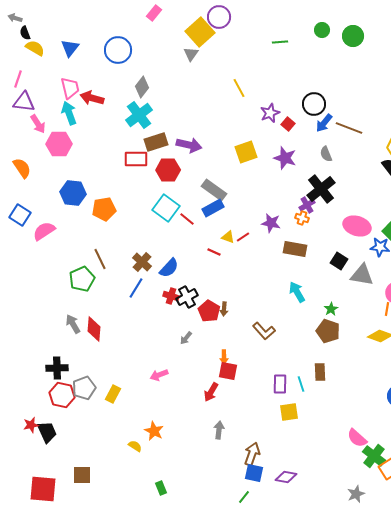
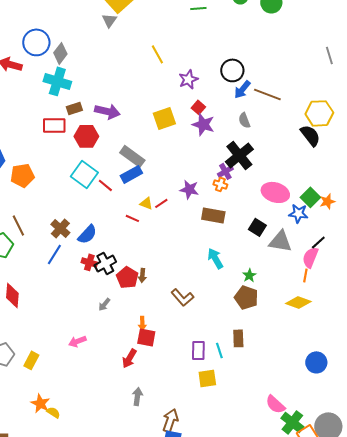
blue circle: (118, 50) -> (36, 42), moved
cyan cross: (139, 115) -> (57, 81), turned -36
red square: (288, 124) -> (198, 107), moved
brown rectangle: (156, 142) -> (74, 108), size x0.7
orange star: (154, 431) -> (40, 403), moved

